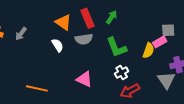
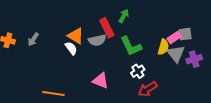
red rectangle: (88, 18) -> (107, 28), moved
orange triangle: (63, 22) -> (76, 36), moved
gray square: (168, 30) -> (185, 34), moved
gray triangle: (166, 80) -> (176, 54), moved

